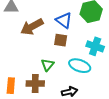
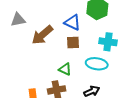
green triangle: (48, 65) -> (65, 69), turned -32

